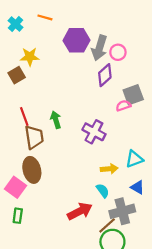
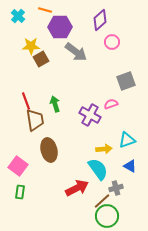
purple hexagon: (77, 40) -> (60, 27), moved
gray arrow: (99, 48) -> (76, 52), moved, turned -70
brown square: (17, 75) -> (41, 59), moved
purple diamond: (105, 75) -> (100, 20), moved
pink semicircle: (123, 106) -> (111, 104), moved
brown ellipse: (32, 170) -> (49, 150), moved
cyan semicircle: (103, 191) -> (98, 169), size x1.6
gray cross: (122, 211) -> (116, 188), size x0.6

